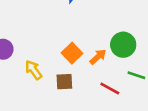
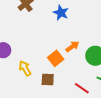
orange arrow: (98, 57) -> (72, 47), moved

